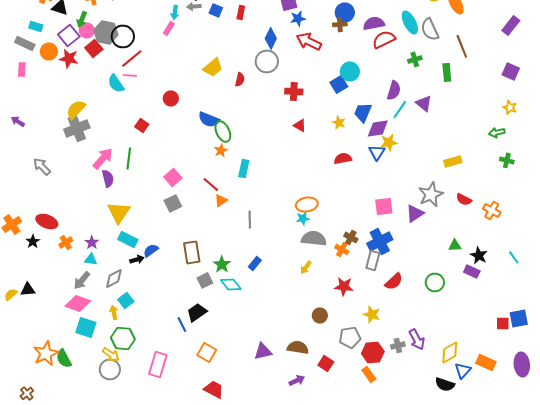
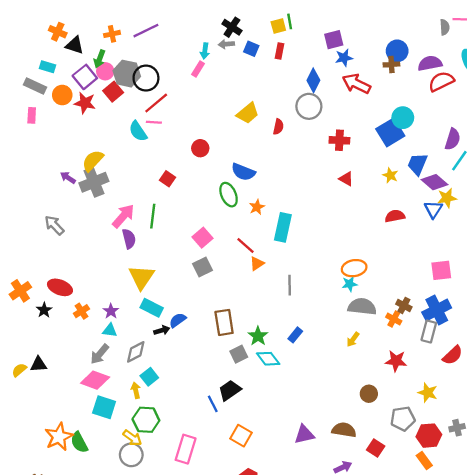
blue square: (339, 84) -> (390, 132), size x1.4
purple arrow: (18, 121) -> (68, 178), moved
purple diamond: (378, 128) -> (434, 182), turned 50
green ellipse: (223, 131) -> (229, 195), moved
cyan rectangle: (244, 168) -> (283, 227), size x1.4

